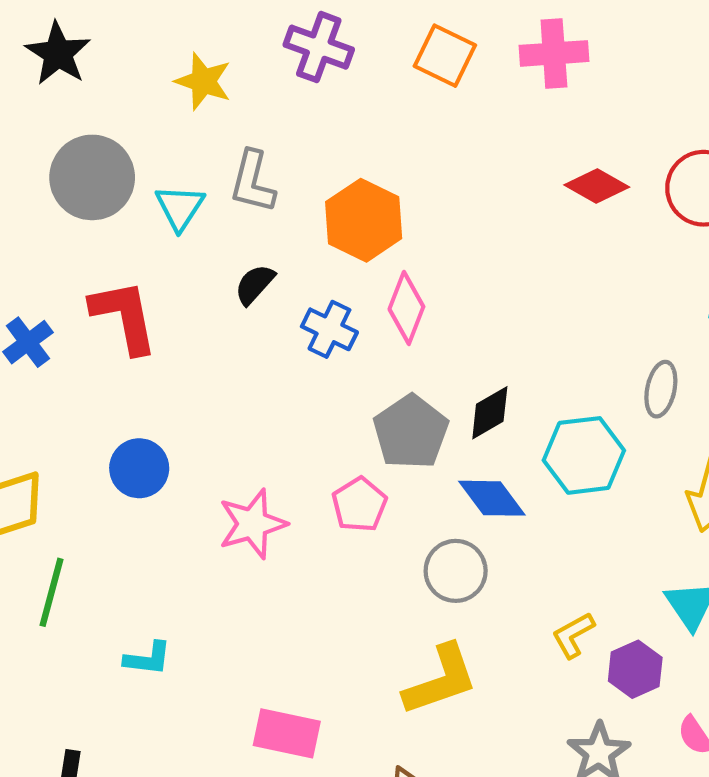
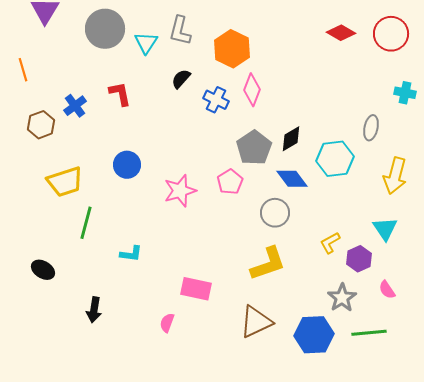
red L-shape: (124, 316) -> (120, 94), size x0.7

